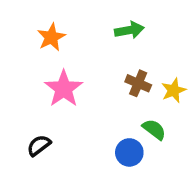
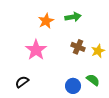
orange star: (51, 37) -> (46, 21), moved
green semicircle: (154, 129) -> (93, 80), moved

